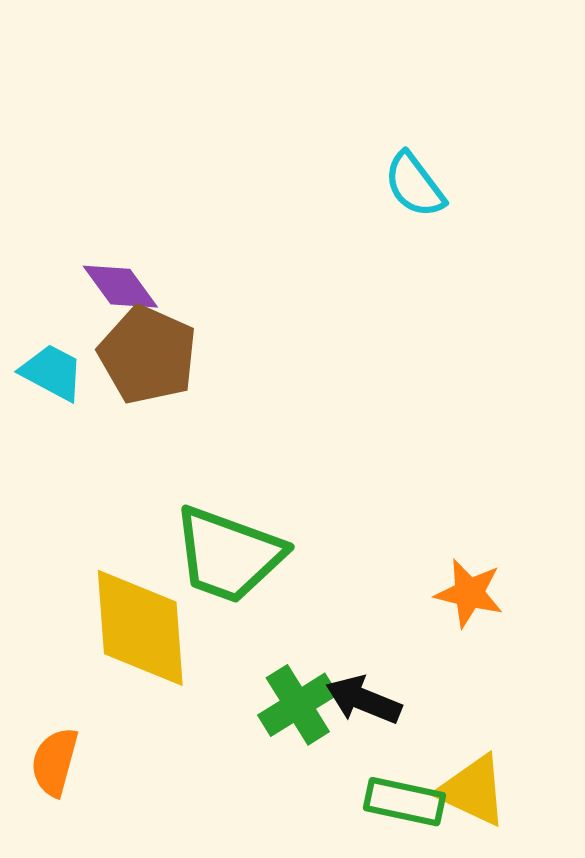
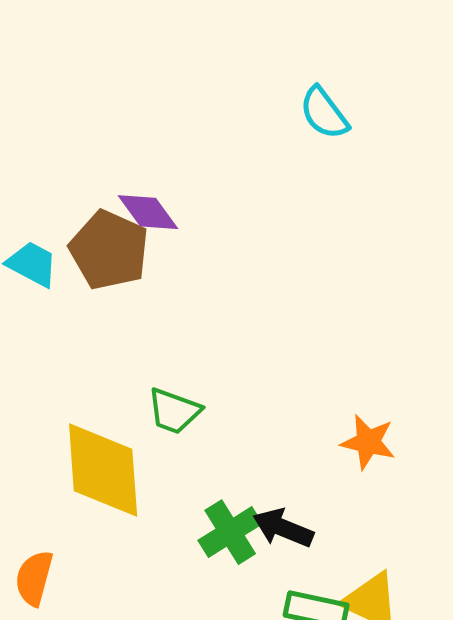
purple diamond: (120, 287) -> (148, 212), moved
green trapezoid: (228, 555) -> (174, 411), size x0.6

